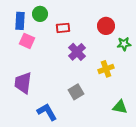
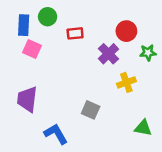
purple cross: (77, 52) -> (108, 54), moved
gray square: (76, 92) -> (91, 110), turned -35

